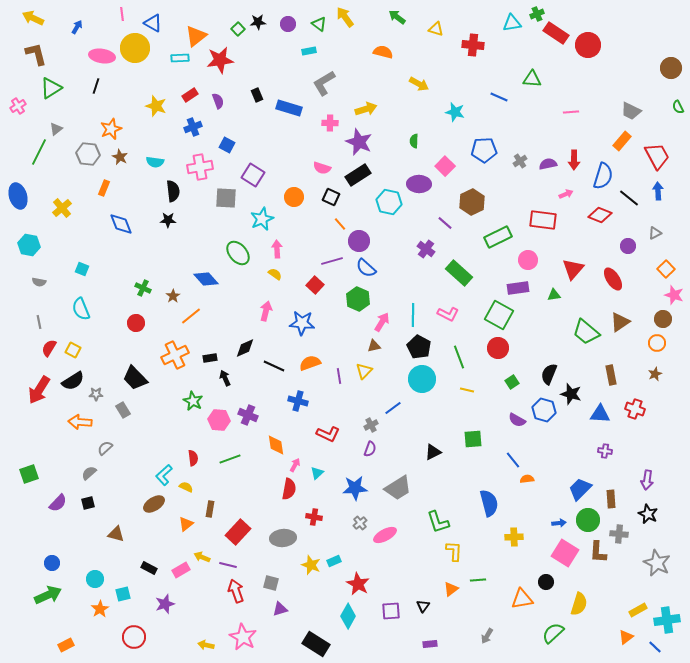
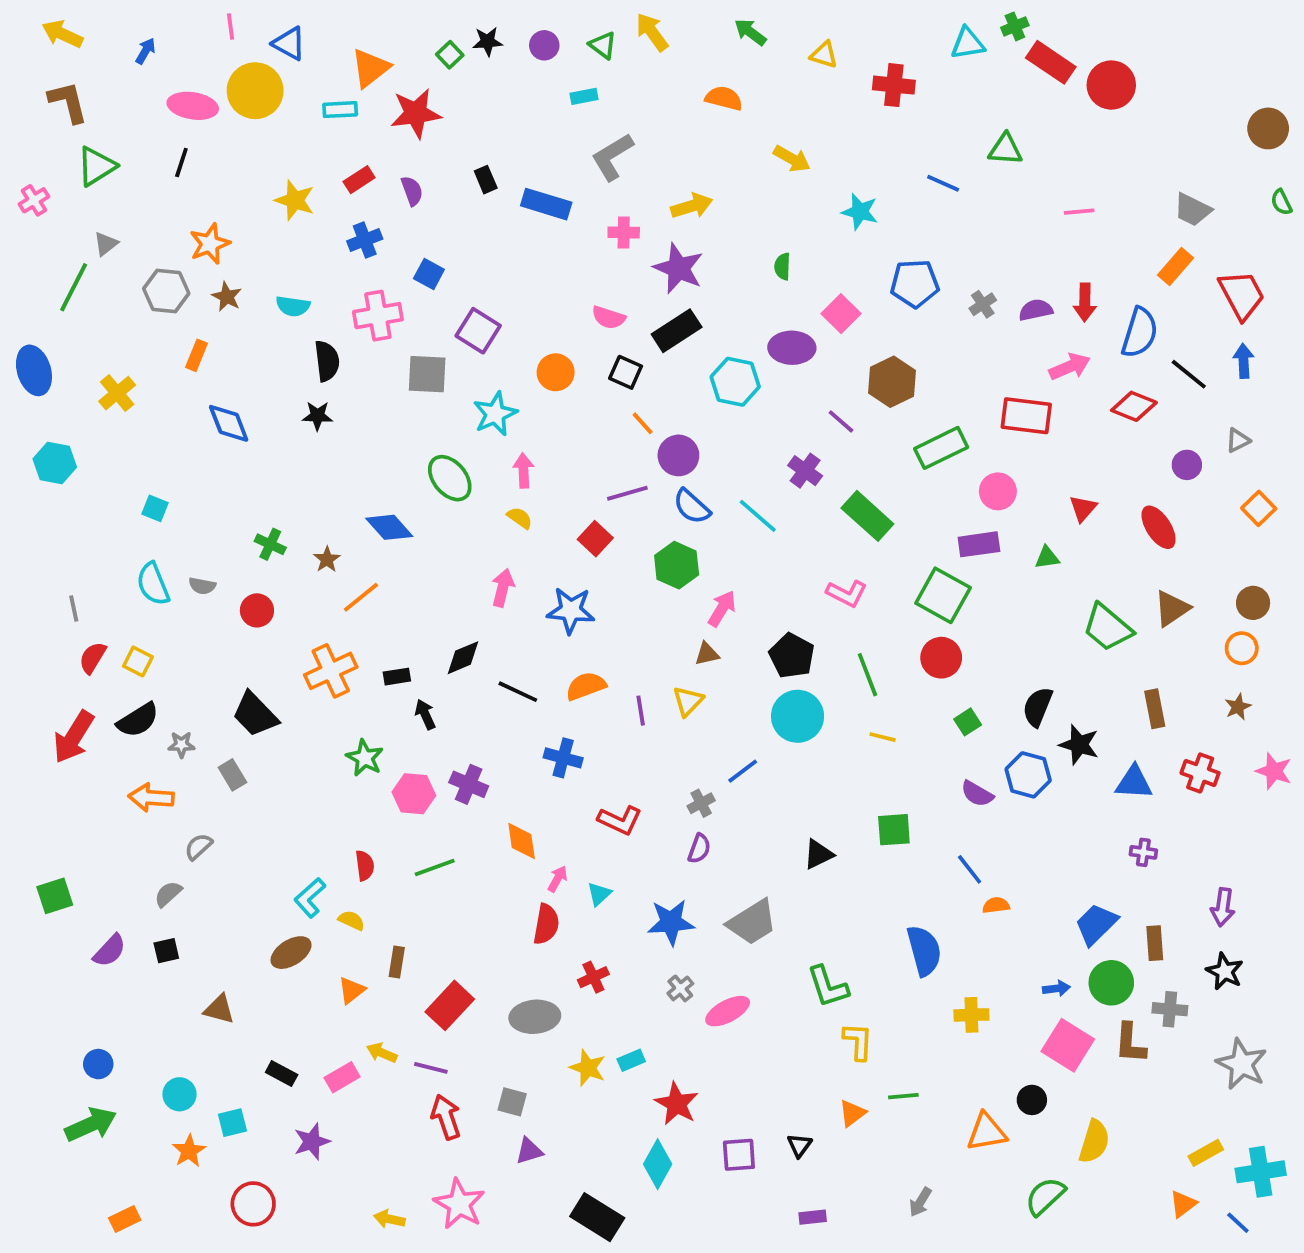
pink arrow: (566, 194) -> (1070, 367), size x1.5
red triangle: (573, 269) -> (1083, 508), size x0.7
gray semicircle: (39, 282) -> (202, 586), moved
pink star: (674, 295) -> (1274, 771), moved
cyan line: (413, 315) -> (758, 516), moved, turned -50
red cross: (314, 517) -> (593, 977), turned -35

